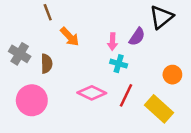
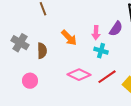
orange arrow: (70, 37) -> (69, 38), moved
red line: (126, 95) -> (107, 77), turned 30
pink circle: (32, 100) -> (30, 81), size x0.6

